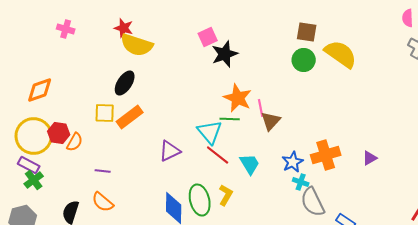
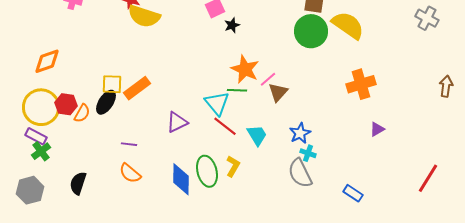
black star: (225, 54) -> (232, 25), size x0.6
green circle: (304, 60) -> (311, 31), size x1.4
black ellipse: (125, 83) -> (106, 102), moved
pink line: (261, 108) -> (268, 79), turned 60
orange cross: (326, 155) -> (361, 84), moved
purple line: (103, 171) -> (129, 144), moved
orange semicircle: (103, 202) -> (130, 173), moved
gray semicircle: (313, 202) -> (300, 173), moved

